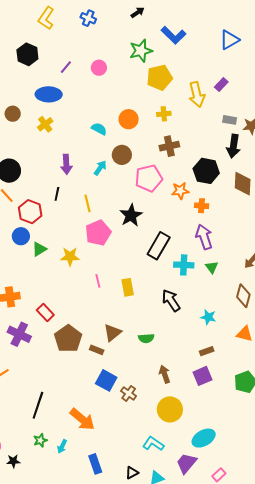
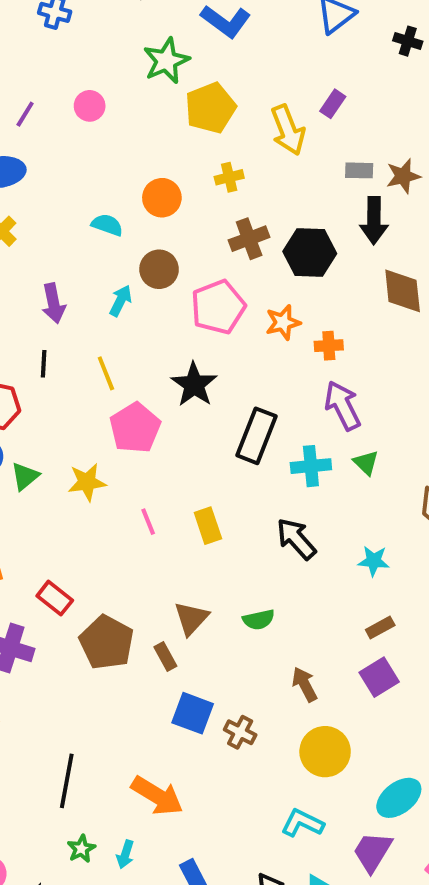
black hexagon: (206, 171) -> (310, 252), moved
brown rectangle: (97, 350) -> (165, 656), turned 48

